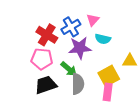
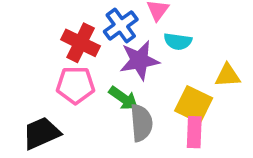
yellow square: (109, 76) -> (194, 104), turned -30
black trapezoid: (46, 85) -> (41, 133), moved

